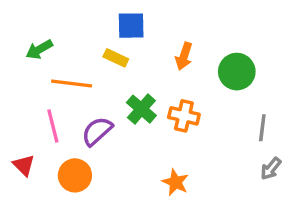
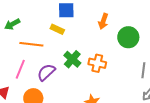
orange arrow: (184, 56) -> (103, 21), moved
pink line: (53, 126) -> (20, 69), turned 36

